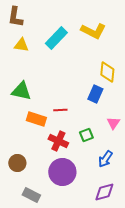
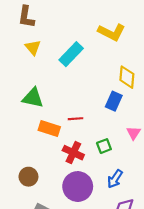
cyan rectangle: (56, 38) -> (71, 54), moved
yellow triangle: (21, 45) -> (33, 48), turned 42
blue arrow: (105, 159) -> (115, 179), moved

